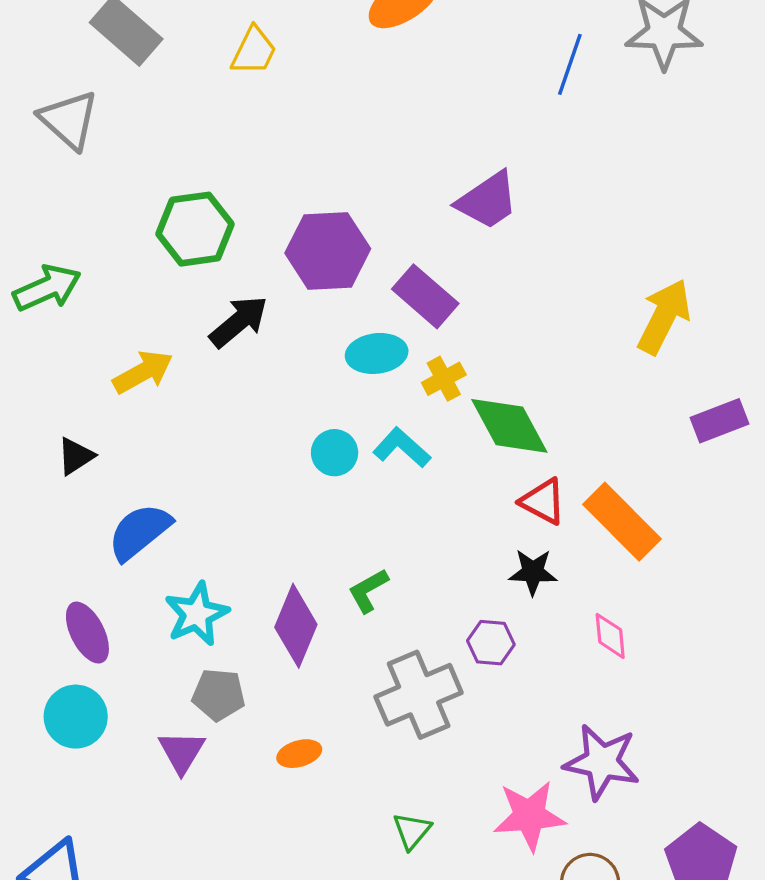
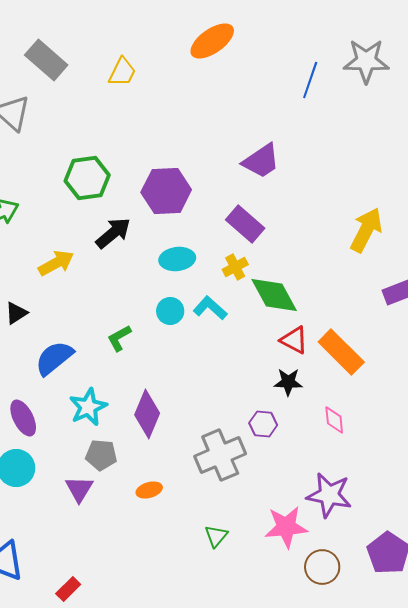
purple rectangle: (425, 296) -> (245, 224), moved
cyan ellipse: (377, 353) -> (177, 259), moved
green L-shape: (368, 591) -> (119, 338), moved

